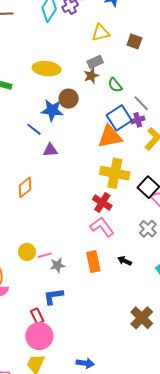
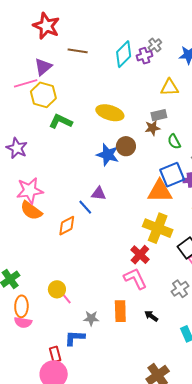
blue line: (34, 129) -> (85, 207), moved
pink line: (45, 255) -> (66, 298), moved, turned 56
gray star: (57, 265) -> (91, 318), moved

